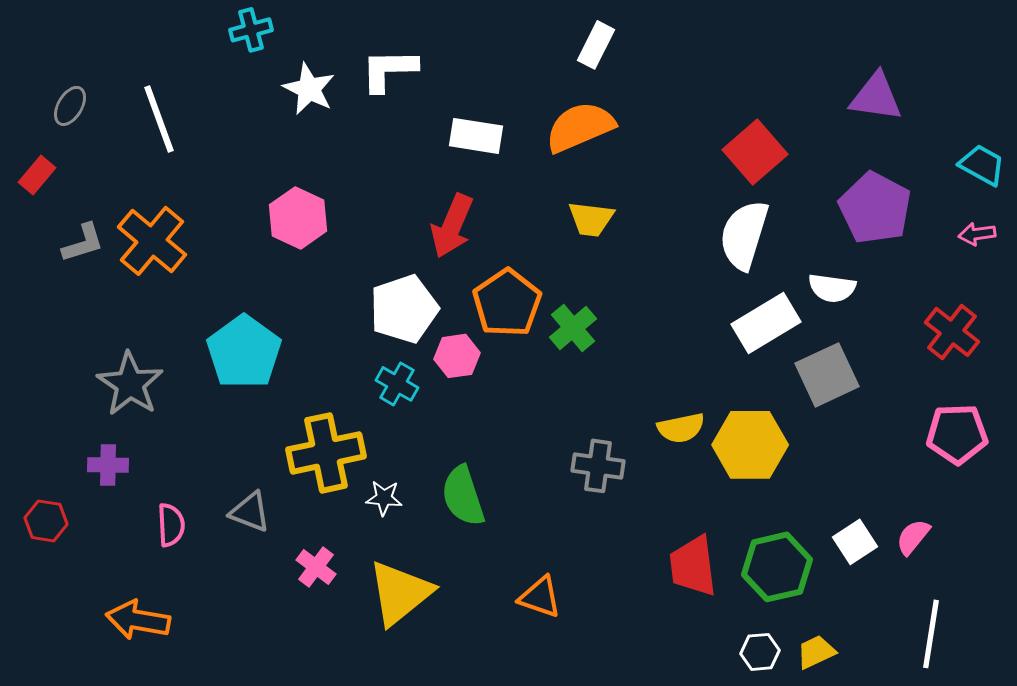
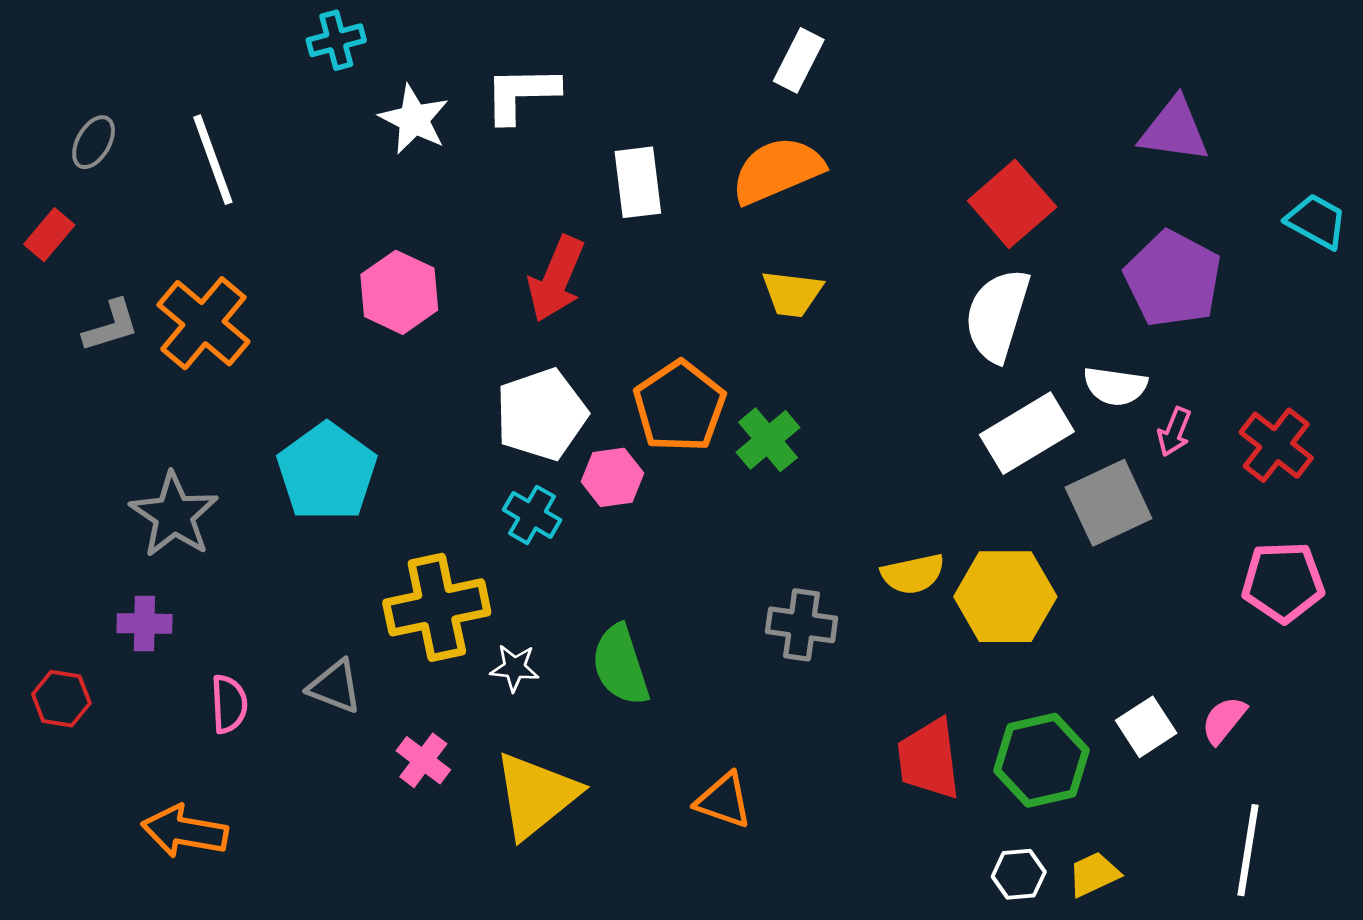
white rectangle: (476, 136) -> (638, 182), turned 74
red arrow: (452, 226) -> (556, 279), moved
pink arrow: (977, 234) -> (1174, 432), moved, turned -60

